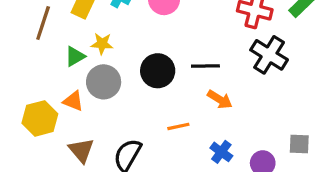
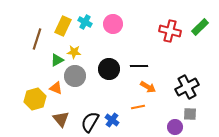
black cross: (269, 55) -> (187, 87), moved, turned 30
orange line: (178, 126) -> (138, 107), moved
gray square: (299, 144) -> (190, 114), moved
blue cross: (221, 152) -> (112, 120), moved

